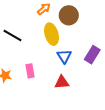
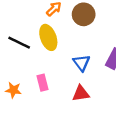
yellow ellipse: (52, 34) -> (48, 37), moved

